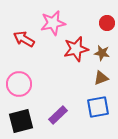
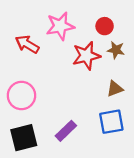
red circle: (107, 23) -> (105, 26), moved
brown star: (102, 53) -> (116, 50), moved

